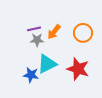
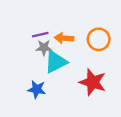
orange arrow: (54, 32) -> (64, 38), turned 56
cyan triangle: (47, 64) -> (56, 62), moved

